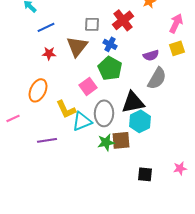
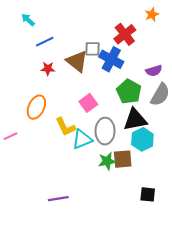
gray square: (92, 24) -> (93, 49), moved
blue cross: (110, 44) -> (111, 59), size x1.6
brown triangle: (77, 46) -> (77, 61), turned -30
green pentagon: (110, 68) -> (129, 92), moved
purple line: (47, 140) -> (58, 199), moved

